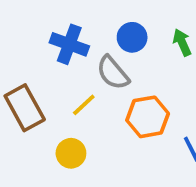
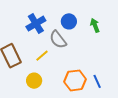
blue cross: (69, 44) -> (36, 24), turned 36
orange hexagon: (148, 117) -> (75, 80), moved

